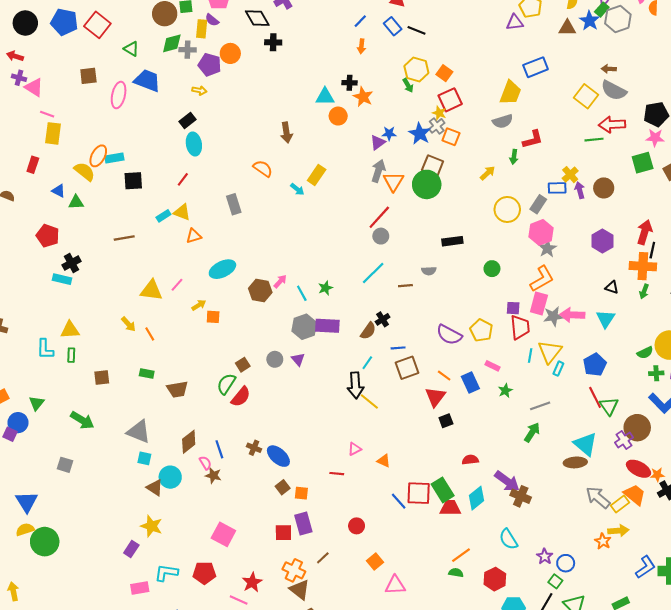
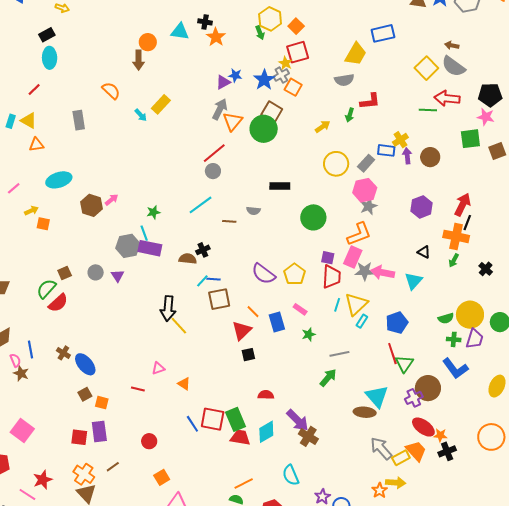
orange circle: (338, 116) -> (148, 42), moved
cyan rectangle: (163, 216) -> (11, 121), turned -48
green circle: (492, 269) -> (313, 217), size x1.6
cyan line: (302, 293) -> (144, 233), moved
brown semicircle: (368, 331) -> (188, 259), turned -126
cyan line: (367, 363) -> (202, 281), moved

